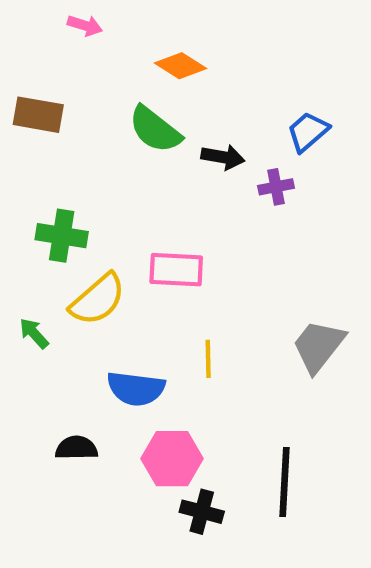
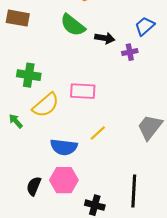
yellow line: (208, 359) -> (98, 133), turned 48
black semicircle: (76, 448) -> (34, 186), moved, turned -66
pink hexagon: (172, 459) -> (64, 180), moved

